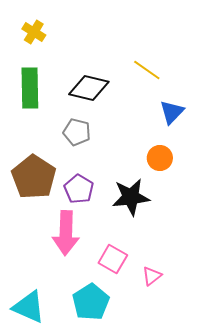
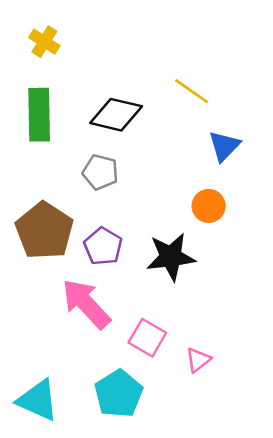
pink arrow: (66, 233) -> (86, 304), turned 135

